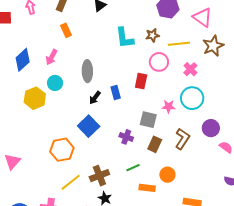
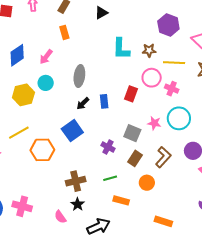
pink cross: (190, 69) -> (172, 89), moved, turned -32
orange circle: (167, 175) -> (147, 183), moved
yellow line: (71, 182) -> (19, 133), moved

